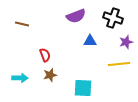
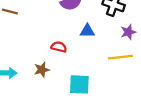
red semicircle: (45, 55) -> (59, 47), moved, turned -56

